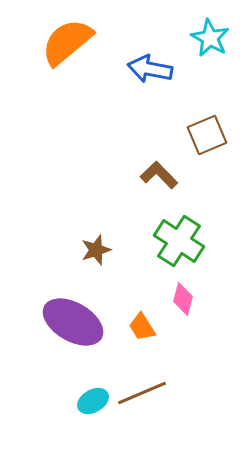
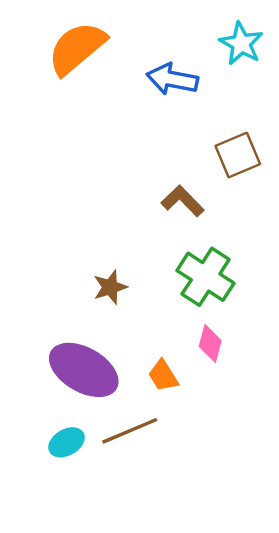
brown line: (142, 393) -> (130, 431), moved
cyan ellipse: (93, 401) -> (67, 442), moved

